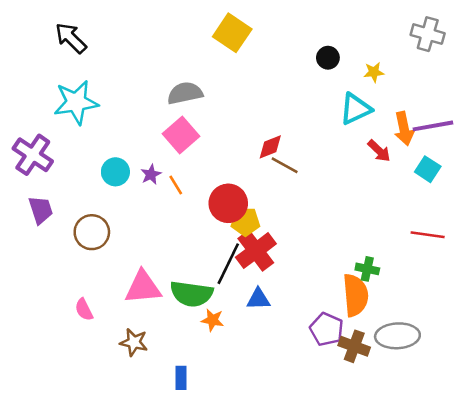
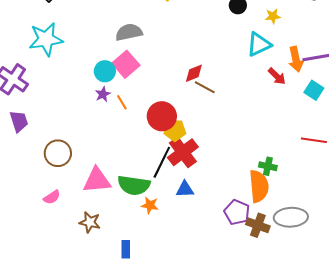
cyan circle: (115, 172) -> (105, 71), moved
brown circle: (92, 232) -> (58, 153), moved
pink semicircle: (84, 310) -> (52, 197), turned -96

